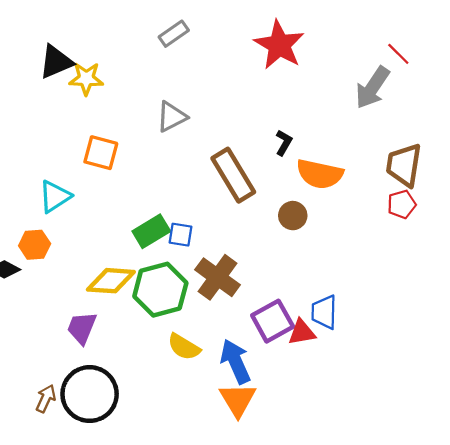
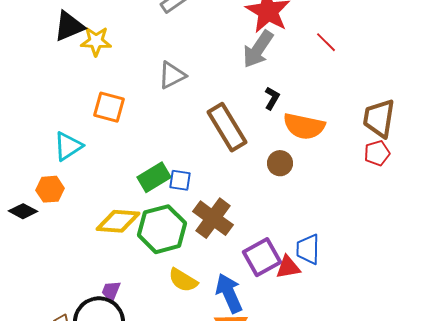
red line: (398, 54) -> (326, 42), moved
gray arrow: (372, 88) -> (258, 49), moved
purple trapezoid: (82, 328) -> (111, 291), moved, size x0.7

